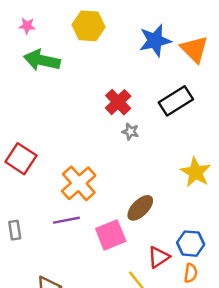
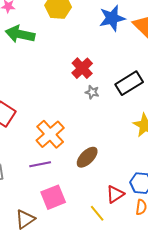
black rectangle: (176, 101) -> (129, 83), moved
brown ellipse: (140, 208) -> (87, 157), moved
pink square: (111, 235) -> (53, 197), moved

